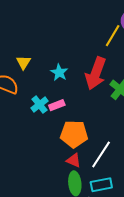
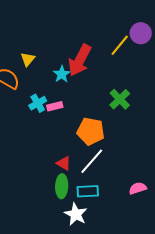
red arrow: (96, 73) -> (80, 60), moved
orange pentagon: (74, 134) -> (91, 131), moved

